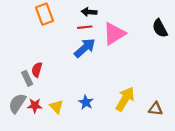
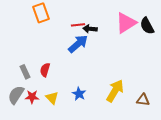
black arrow: (89, 12) -> (90, 29), moved
pink triangle: (114, 34) -> (126, 23), moved
red semicircle: (37, 70) -> (45, 70), moved

